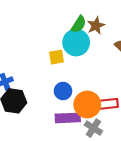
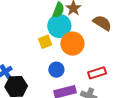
orange circle: (87, 104) -> (72, 44), moved

